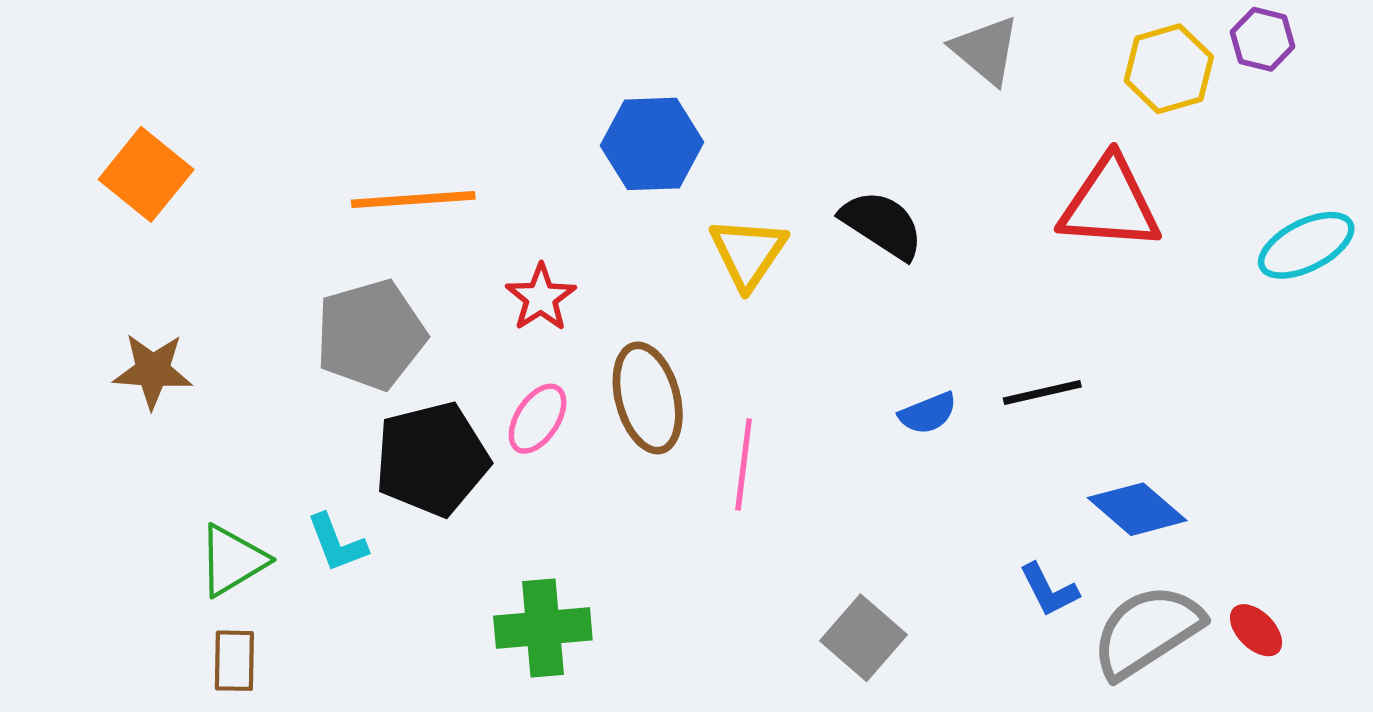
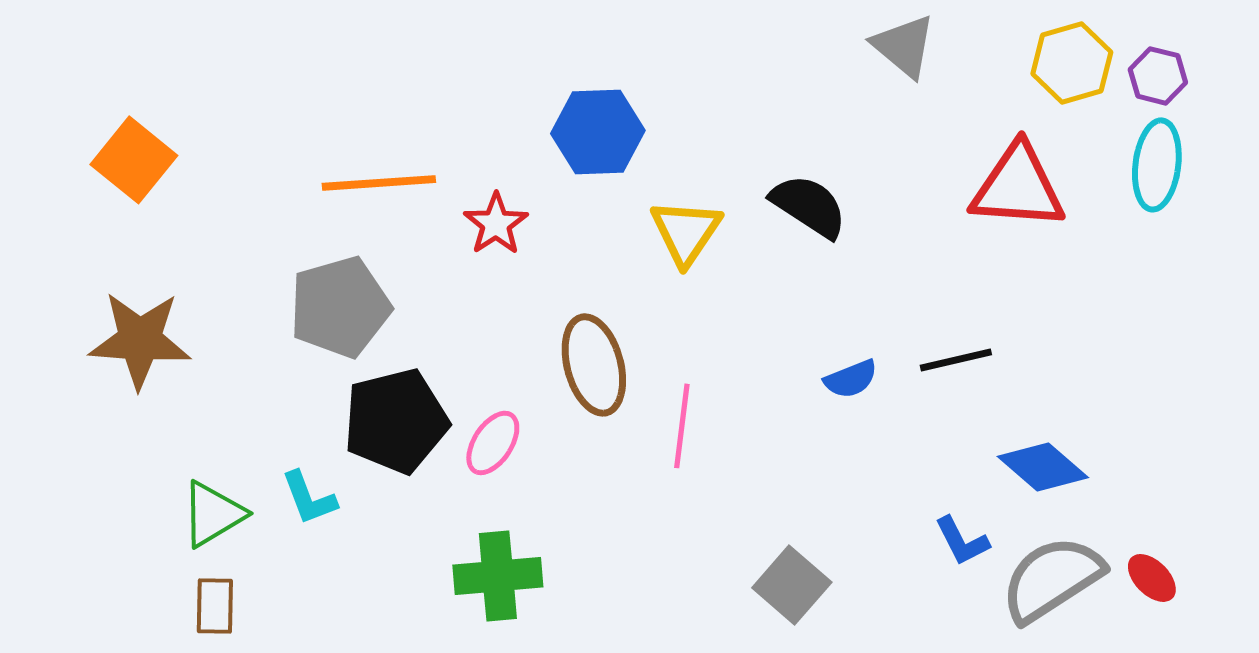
purple hexagon: (1263, 39) -> (1158, 76), moved
cyan ellipse: (1306, 245) -> (1157, 165), moved, turned -56
red star: (541, 298) -> (496, 224), moved
brown star: (153, 371) -> (140, 340), size x1.4
pink ellipse: (538, 419) -> (493, 443), moved

